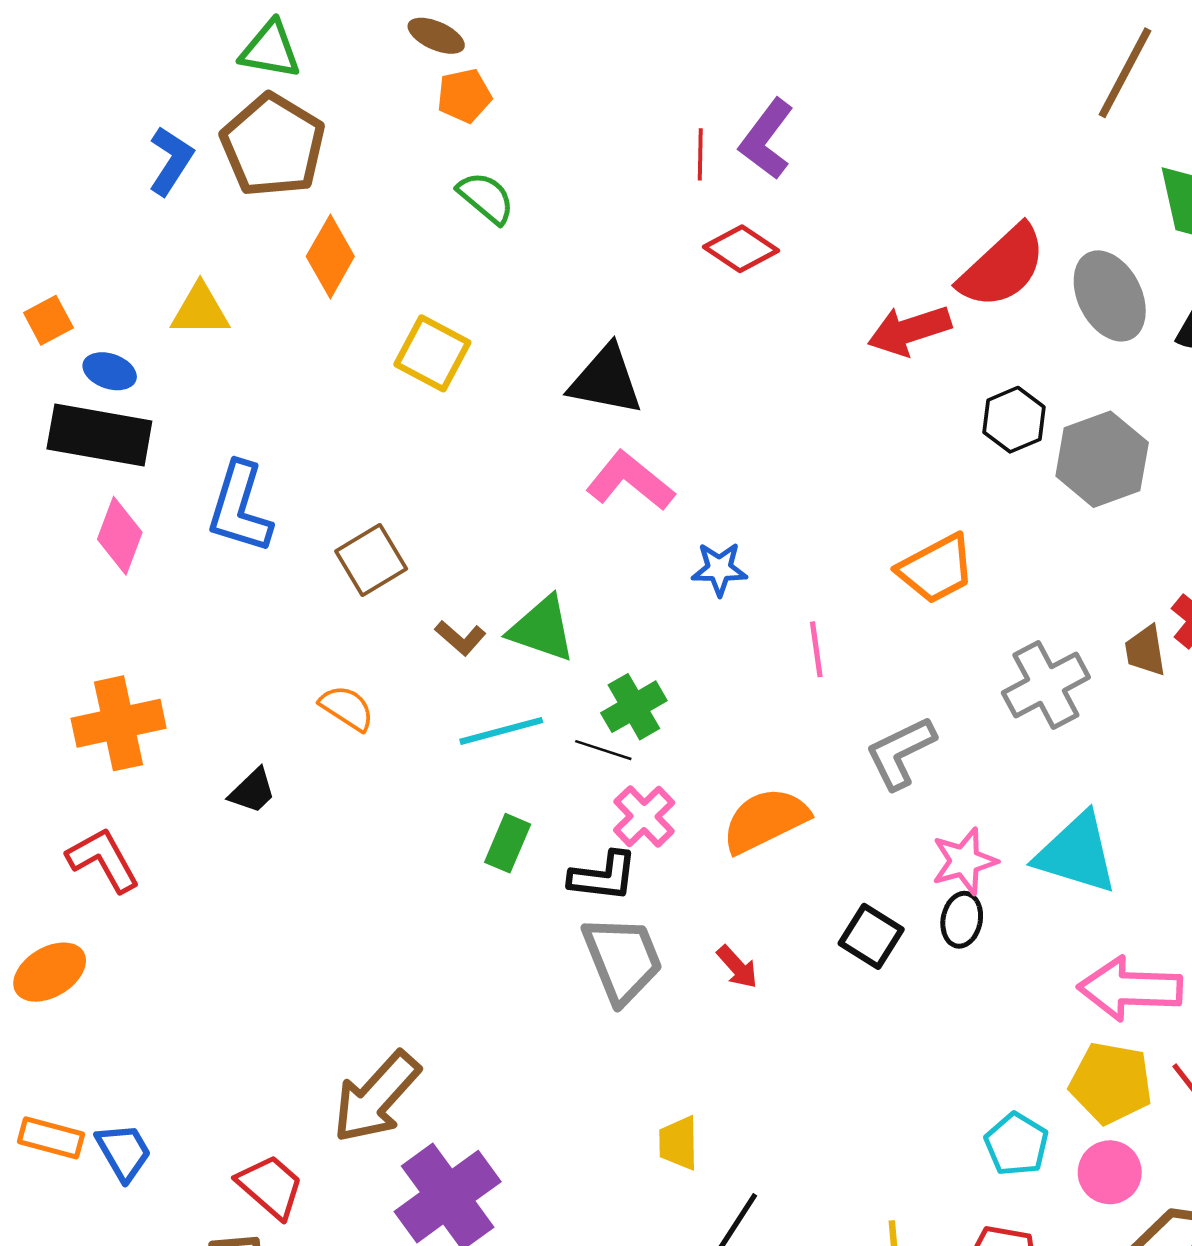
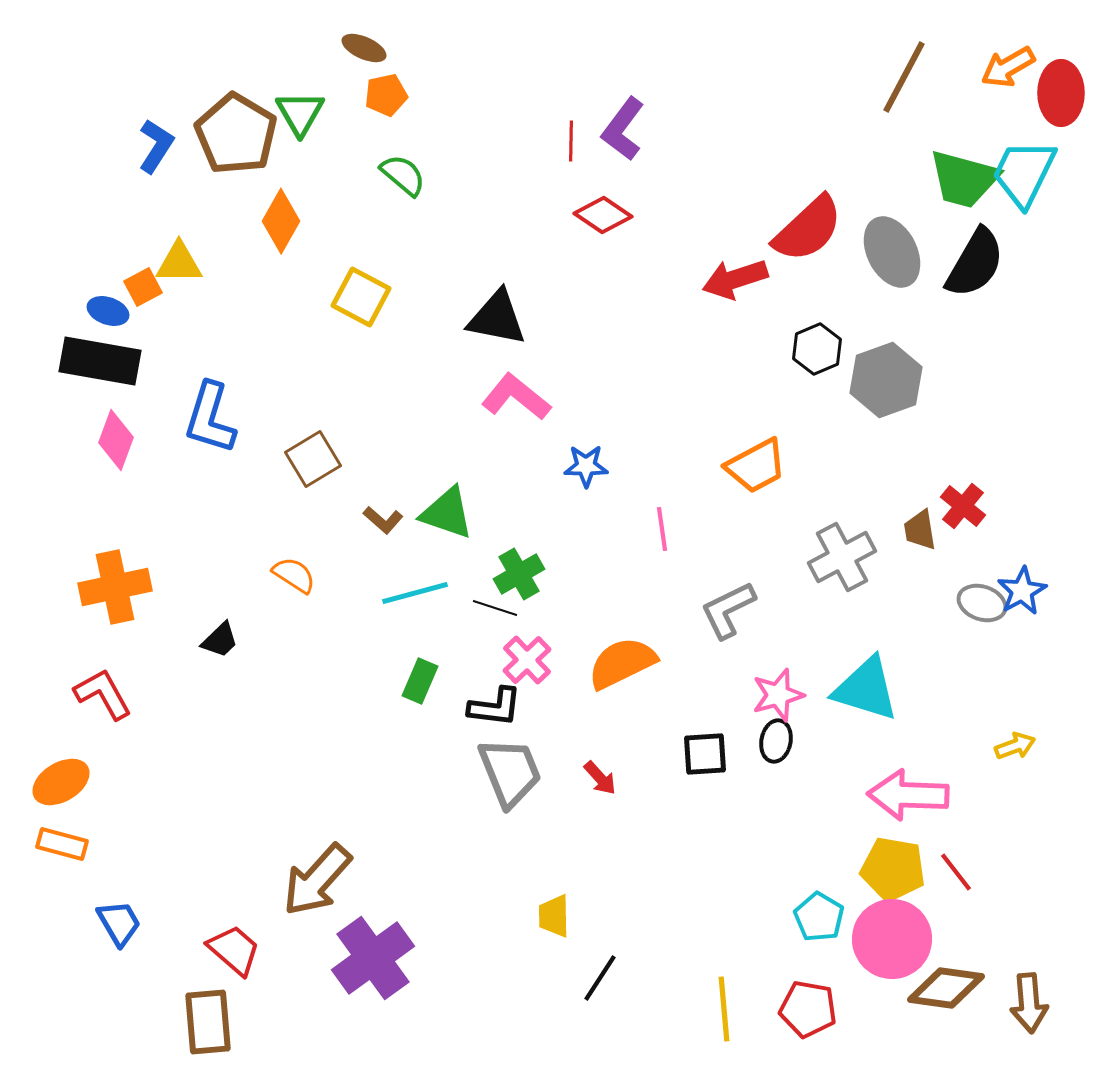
green triangle: (270, 50) -> (300, 113), moved, turned 50
orange square: (48, 320) -> (143, 287), moved
black square: (871, 936) -> (705, 754), turned -36
orange rectangle: (51, 1138) -> (62, 844), moved
pink circle: (1110, 1172) -> (892, 939), size x1.6

